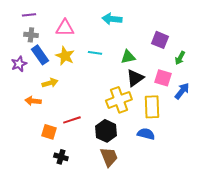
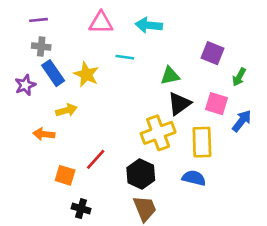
pink triangle: (65, 28) -> (101, 23), moved
cyan line: (95, 53) -> (125, 57), moved
red line: (72, 120) -> (96, 159), turned -30

